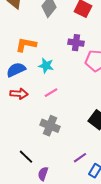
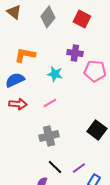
cyan star: (46, 66) -> (55, 74), moved
gray cross: (50, 126) -> (49, 136), turned -36
black line: (26, 157) -> (55, 167), moved

